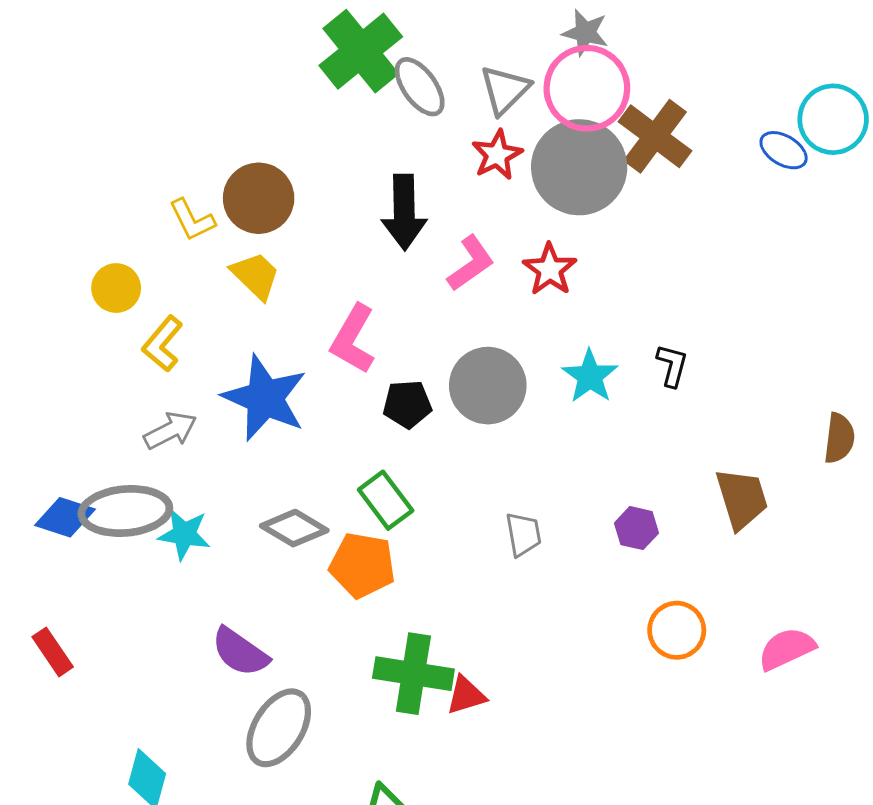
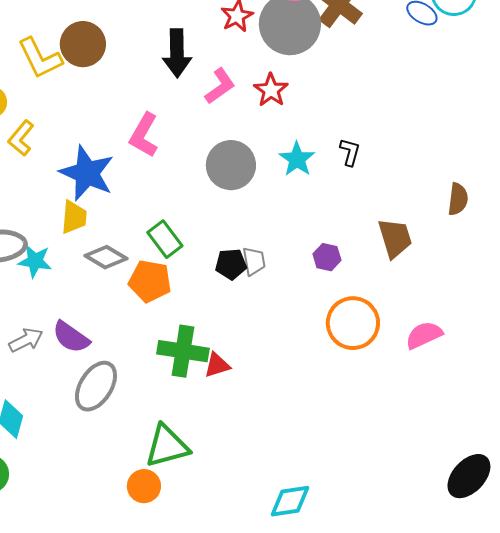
yellow L-shape: (192, 220) -> (40, 58), size x1.5
yellow trapezoid: (255, 276) -> (74, 217), moved, turned 51
black pentagon: (407, 404) -> (231, 264), moved
gray arrow: (170, 430) -> (26, 340), moved
orange circle: (677, 630) -> (353, 323), size x1.4

